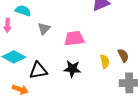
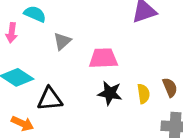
black star: (72, 69) -> (110, 93), moved

